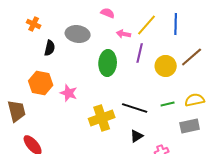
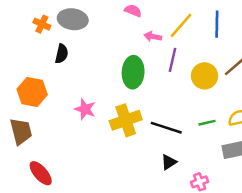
gray ellipse: (78, 34) -> (73, 19), moved
orange hexagon: (41, 83) -> (32, 92), moved
yellow cross: (102, 118) -> (126, 120), moved

